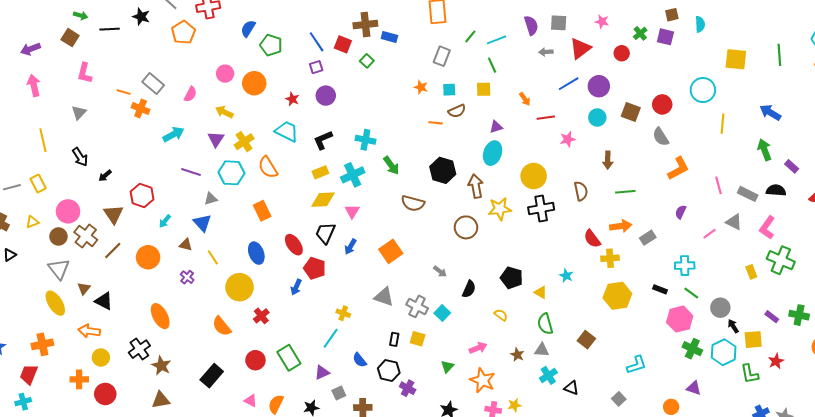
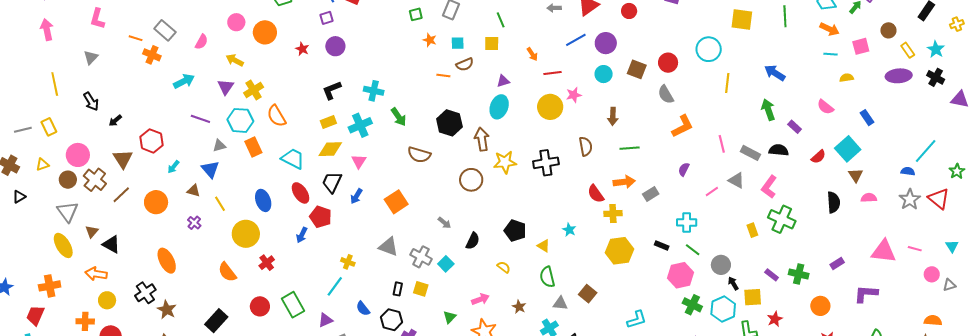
green square: (367, 61) -> (416, 14), moved, turned 32
cyan trapezoid: (287, 131) -> (293, 159), moved
yellow circle: (534, 176) -> (550, 107), moved
orange rectangle: (262, 211) -> (253, 147), moved
gray triangle: (542, 350) -> (560, 303), moved

